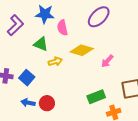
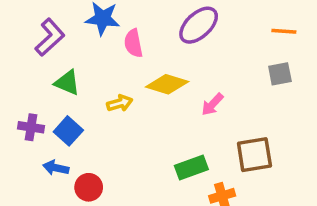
green triangle: (41, 44) -> (67, 83), moved
blue arrow: (28, 103) -> (56, 168), moved
red circle: (47, 103) -> (89, 187), moved

